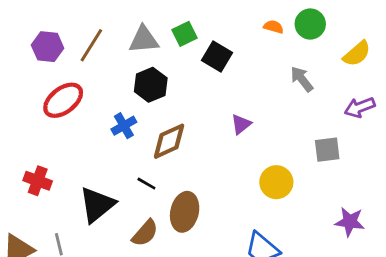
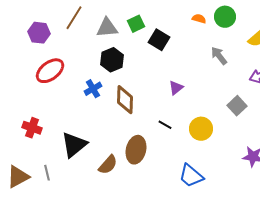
brown line: (91, 45) -> (74, 18), moved
brown diamond: (169, 141) -> (125, 100), turned -64
gray square: (327, 150) -> (237, 106), turned -36
black line: (146, 184) -> (165, 125), moved

